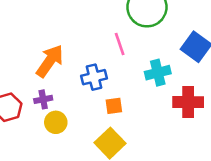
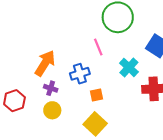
cyan cross: (158, 73) -> (129, 67), turned -30
purple cross: (43, 99) -> (51, 88), moved, turned 32

